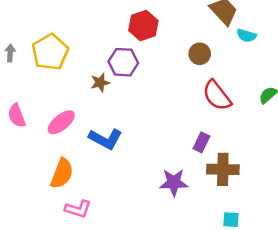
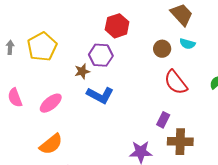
cyan semicircle: (246, 36) -> (187, 44), moved
blue L-shape: (106, 139) -> (100, 95), moved
orange semicircle: (62, 173) -> (51, 144), turned 30

